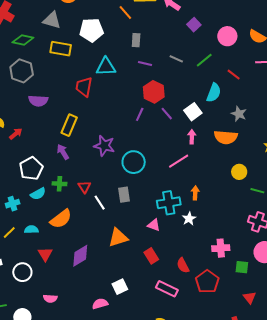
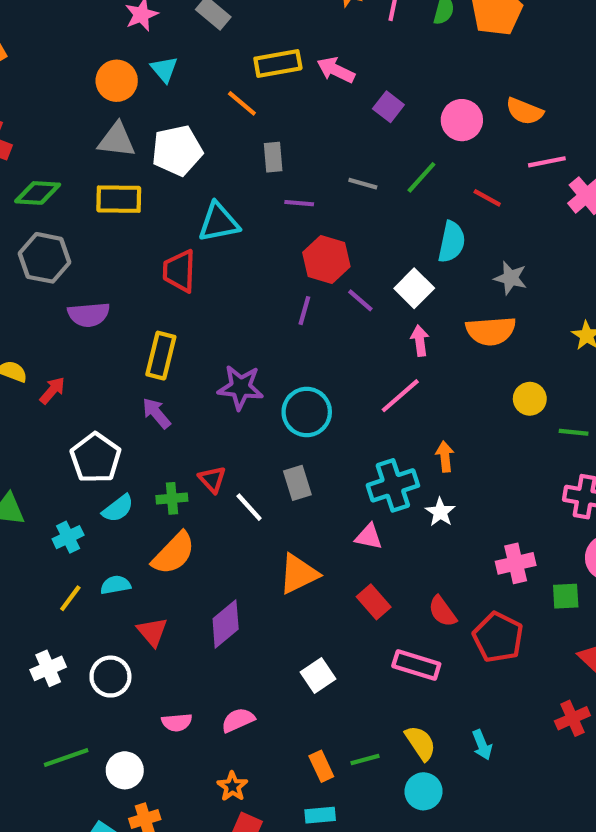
gray triangle: (52, 20) -> (117, 140), moved
green cross: (59, 184) -> (172, 498), moved
pink semicircle: (100, 304) -> (238, 720), moved

